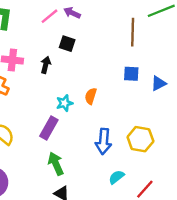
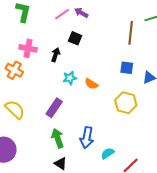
orange semicircle: (91, 96) -> (91, 84), turned -80
cyan star: (64, 103) -> (70, 78), moved
yellow hexagon: (140, 139) -> (126, 103), moved
blue arrow: (104, 141) -> (87, 138), moved

